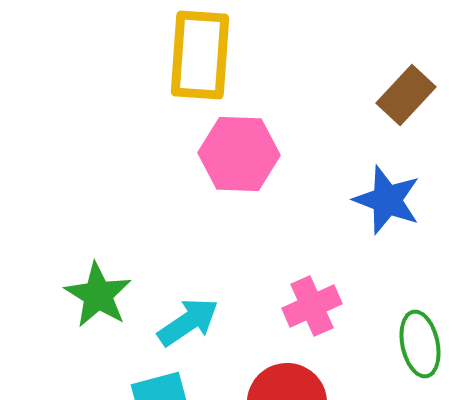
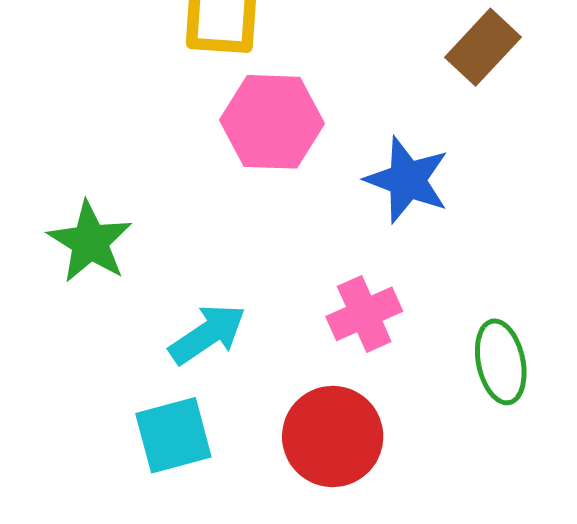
blue star: (387, 200) -> (407, 180), moved
green star: (98, 295) -> (90, 242), moved

